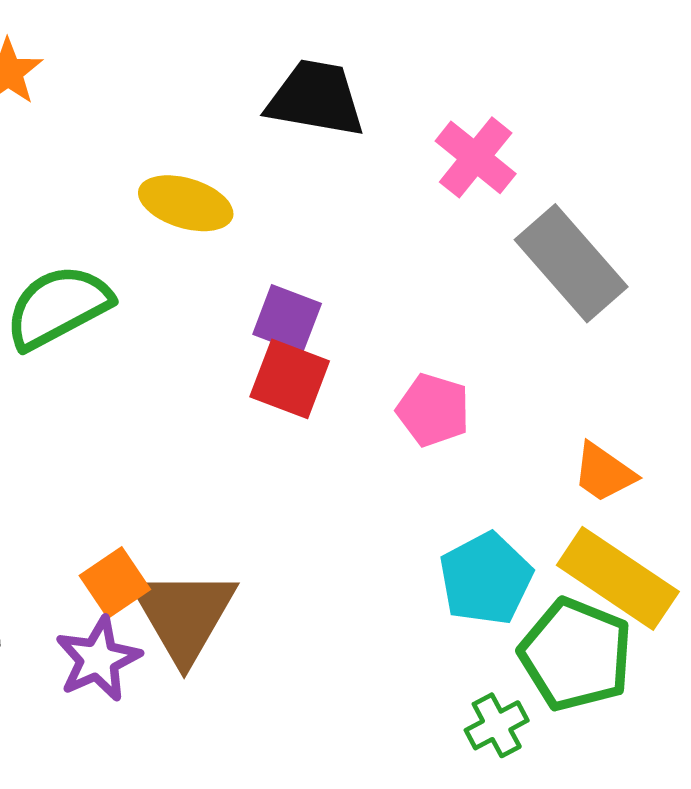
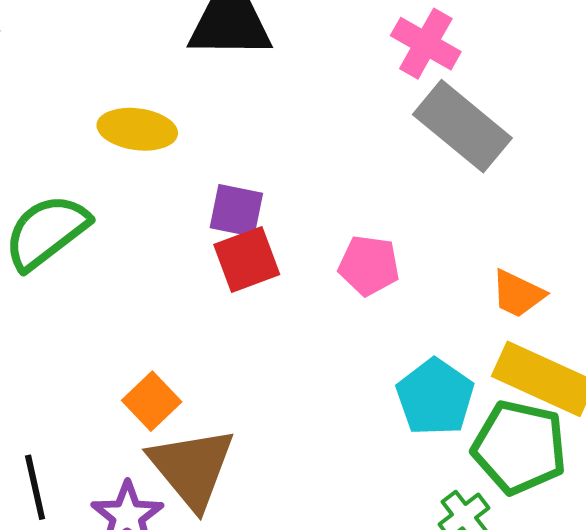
pink cross: (476, 157) -> (426, 44), moved
red square: (290, 379) -> (247, 259), turned -32
orange square: (115, 583) -> (152, 401), moved

